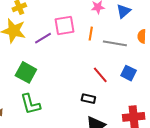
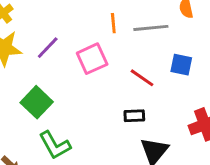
pink square: (65, 25) -> (92, 59), moved
green square: (26, 72) -> (37, 102), turned 30

